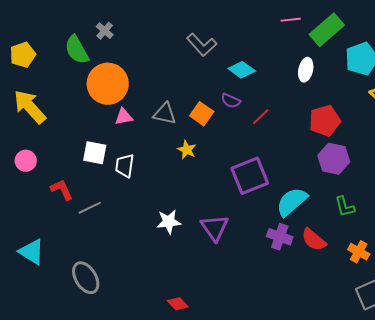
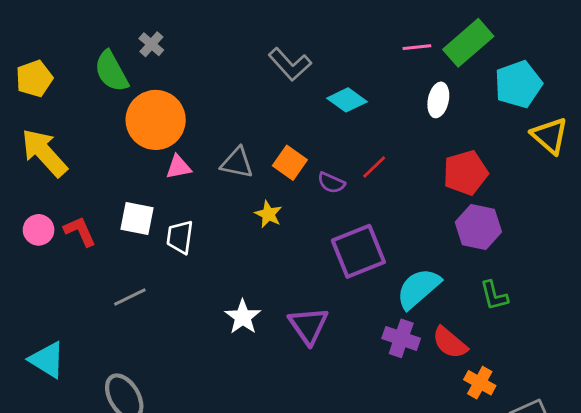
pink line: (291, 20) -> (417, 47), moved
purple semicircle: (231, 101) -> (331, 183), moved
red L-shape: (62, 190) -> (80, 231), moved
white star: (169, 222) -> (243, 317), turned -30
orange cross: (359, 252) -> (480, 383), moved

